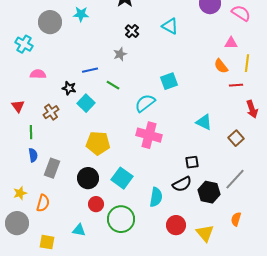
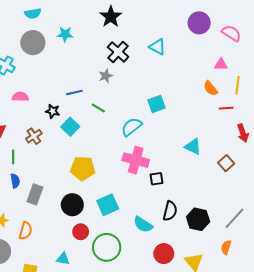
black cross: (132, 31) -> (118, 52), size x1.5
black square: (192, 162) -> (156, 179), moved
cyan square: (122, 178) -> (108, 205), turned 30
gray line: (235, 179) -> (234, 218), moved
black semicircle: (182, 184) -> (170, 211), turned -48
cyan semicircle: (156, 197) -> (143, 224), turned 114

